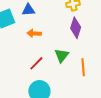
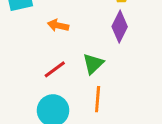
orange line: (83, 67) -> (98, 99), moved

